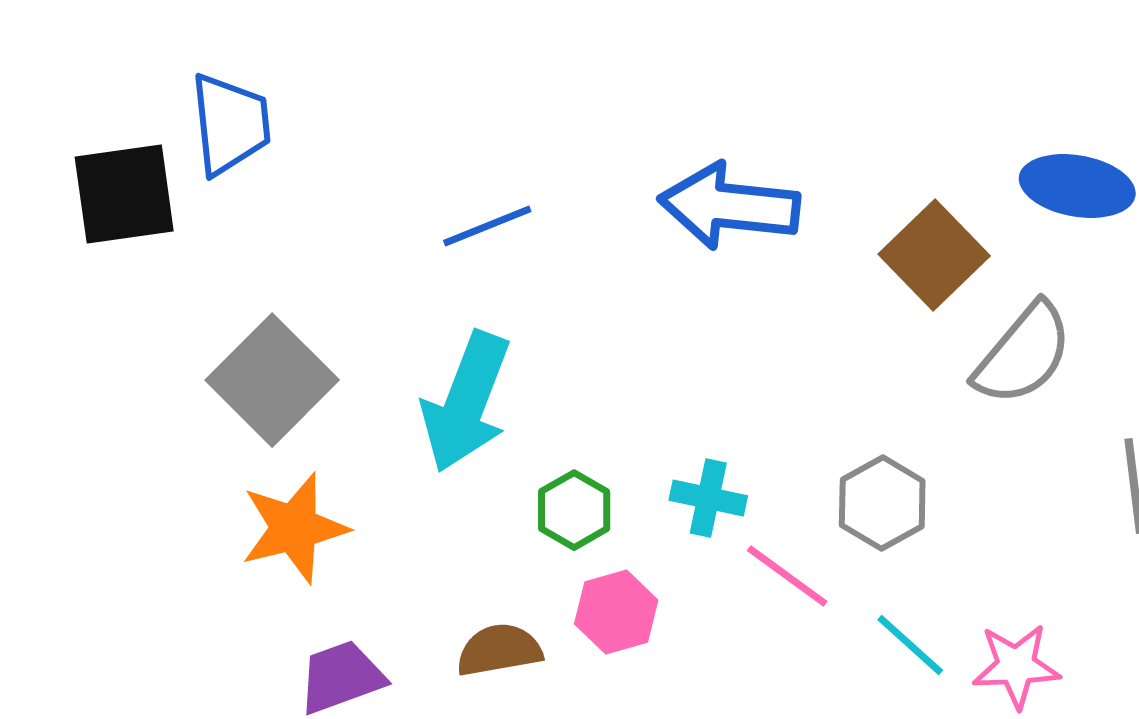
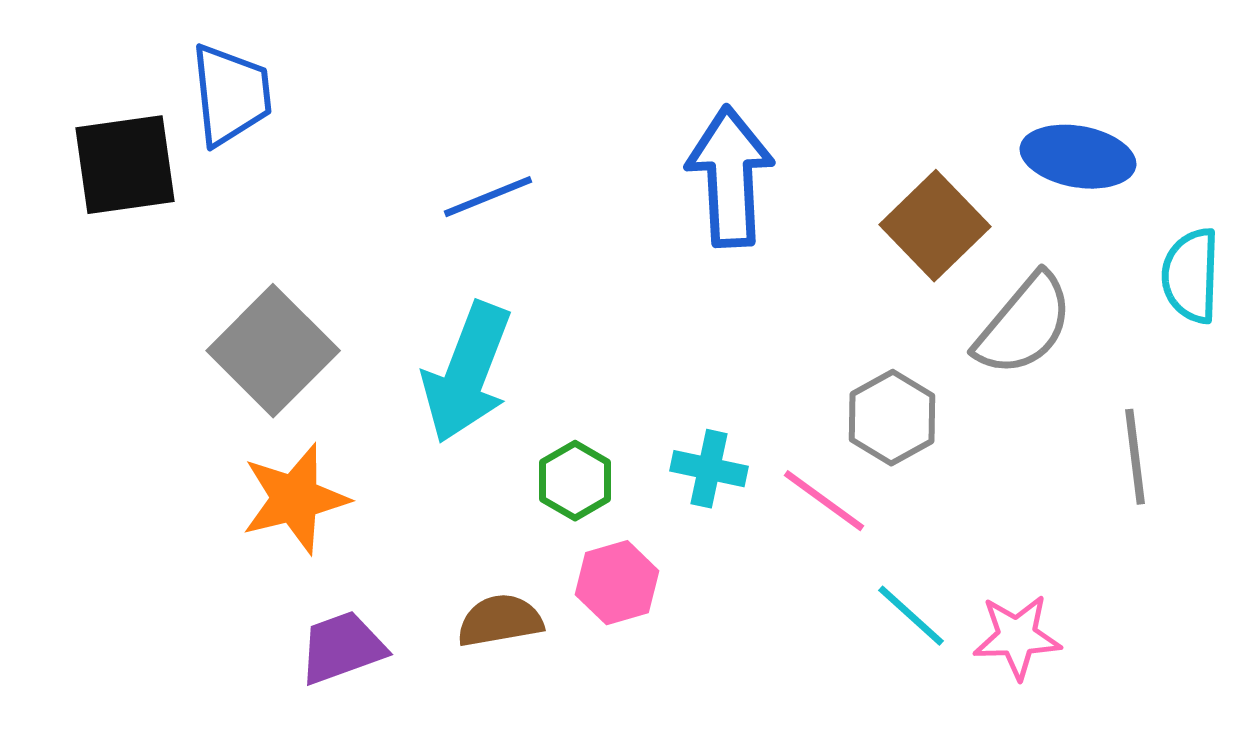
blue arrow: (729, 206) -> (730, 177), turned 81
gray hexagon: (882, 503) -> (892, 418), moved
pink line: (787, 576) -> (824, 501), moved

